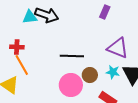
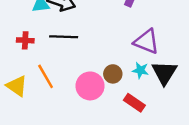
black line: (72, 56) -> (64, 37), moved
orange line: (22, 65) -> (46, 76), moved

